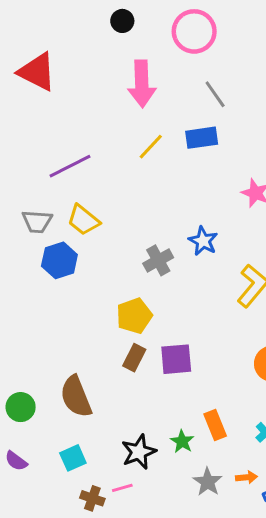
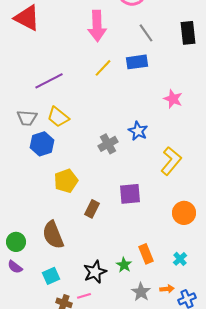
yellow pentagon: (134, 316) -> (66, 181), moved
purple square: (176, 359) -> (130, 194), moved
purple semicircle: (16, 461) -> (15, 267), moved

